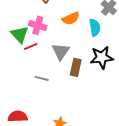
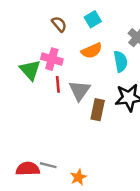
red line: (31, 46) -> (58, 84), moved, turned -72
gray line: (42, 78) -> (48, 165), moved

